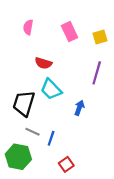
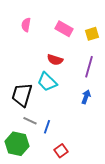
pink rectangle: (70, 32) -> (64, 29), turned -36
red semicircle: (43, 63) -> (55, 60), moved
blue arrow: (79, 108) -> (86, 97), moved

